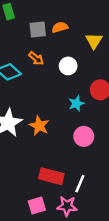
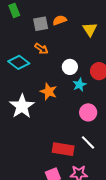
white circle: (68, 66) -> (70, 67), moved
orange star: (39, 126) -> (49, 92), moved
white line: (80, 184) -> (88, 142), moved, turned -63

